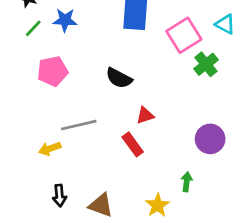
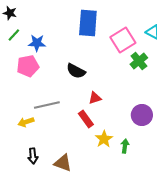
blue star: (65, 20) -> (37, 43), moved
yellow star: (158, 205) -> (104, 139), moved

